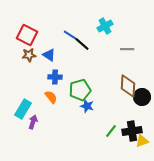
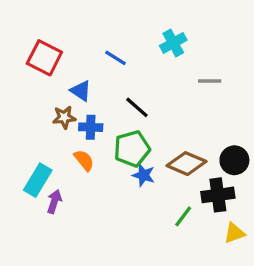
black line: (82, 44) -> (137, 107), moved
brown star: (29, 55) -> (64, 117), moved
brown diamond: (128, 86) -> (186, 164), moved, turned -70
black cross: (132, 131) -> (218, 195), moved

